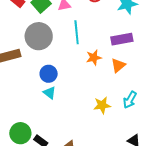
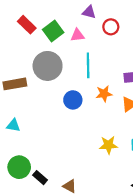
blue circle: (49, 74) -> (73, 100), moved
cyan triangle: (49, 93) -> (13, 125), moved, turned -32

